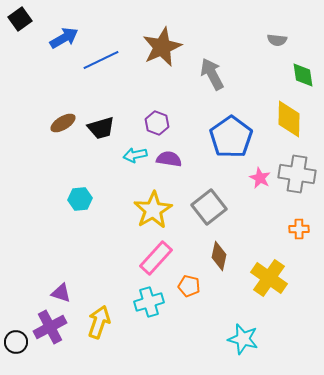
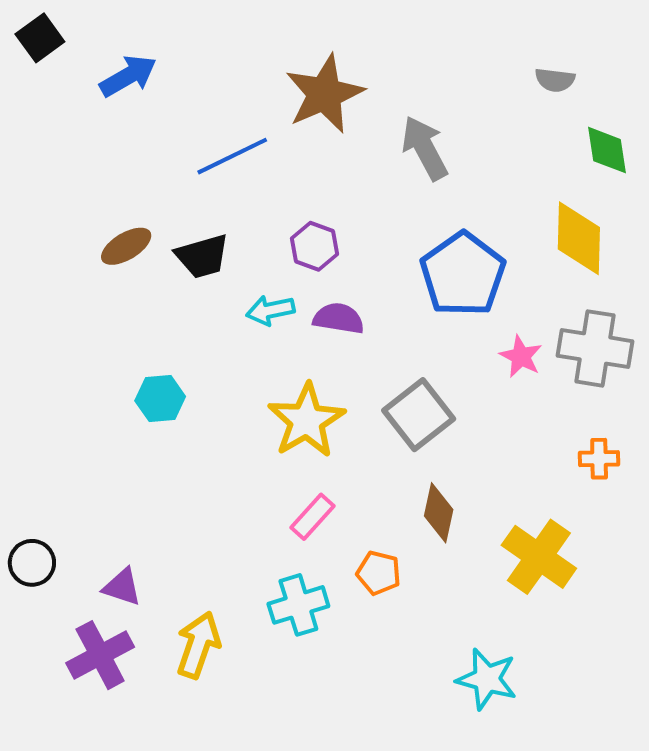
blue line: (101, 60) -> (232, 156), moved
pink rectangle: (156, 258) -> (312, 517), size x0.7
black circle: (16, 342) -> (32, 563), moved

